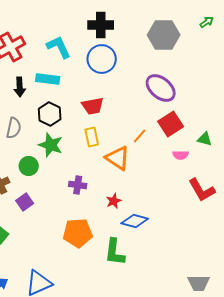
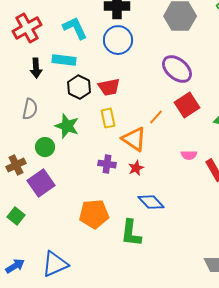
black hexagon: (50, 114) -> (79, 87), moved
pink semicircle: (181, 155) -> (189, 155), moved
purple cross: (78, 185) -> (107, 164), moved
red star: (114, 201) -> (136, 168), moved
purple square: (25, 202) -> (41, 183), size x1.5
blue diamond: (135, 221) -> (151, 202), turned 32

